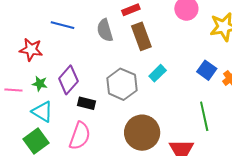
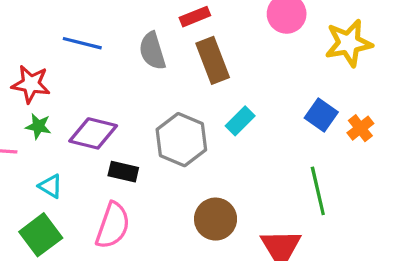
purple diamond: (68, 80) -> (93, 133), turned 64
green star: (40, 84) -> (38, 126), moved
cyan triangle: (42, 112) -> (51, 186), size x0.7
brown circle: (142, 133) -> (216, 219), size x0.7

